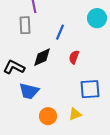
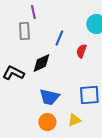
red semicircle: (74, 57) -> (81, 51), moved
blue trapezoid: (29, 91) -> (49, 97), moved

